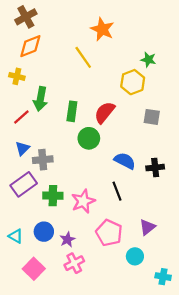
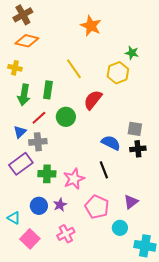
orange diamond: (30, 46) -> (27, 41), turned 35
yellow line: (83, 57) -> (74, 69), moved
green arrow: (40, 99) -> (24, 95), moved
green rectangle: (72, 111) -> (48, 90), moved
red line: (21, 117) -> (39, 118), moved
gray square: (152, 117) -> (135, 129), moved
green circle: (89, 138) -> (66, 117), moved
cyan triangle: (16, 236) -> (14, 218), moved
purple star: (67, 239) -> (60, 205), moved
cyan cross: (163, 277) -> (145, 246), size x1.5

